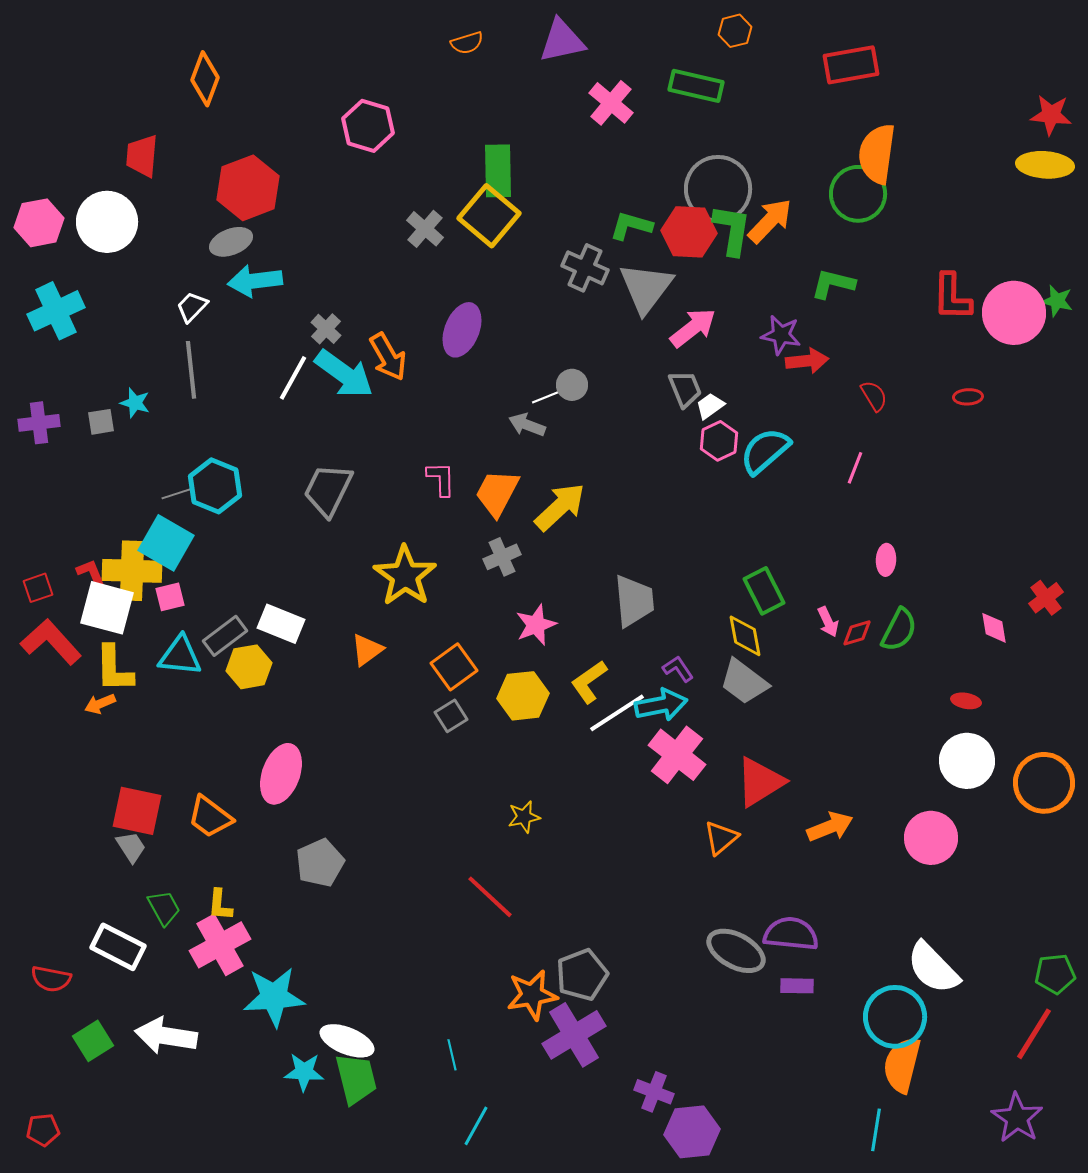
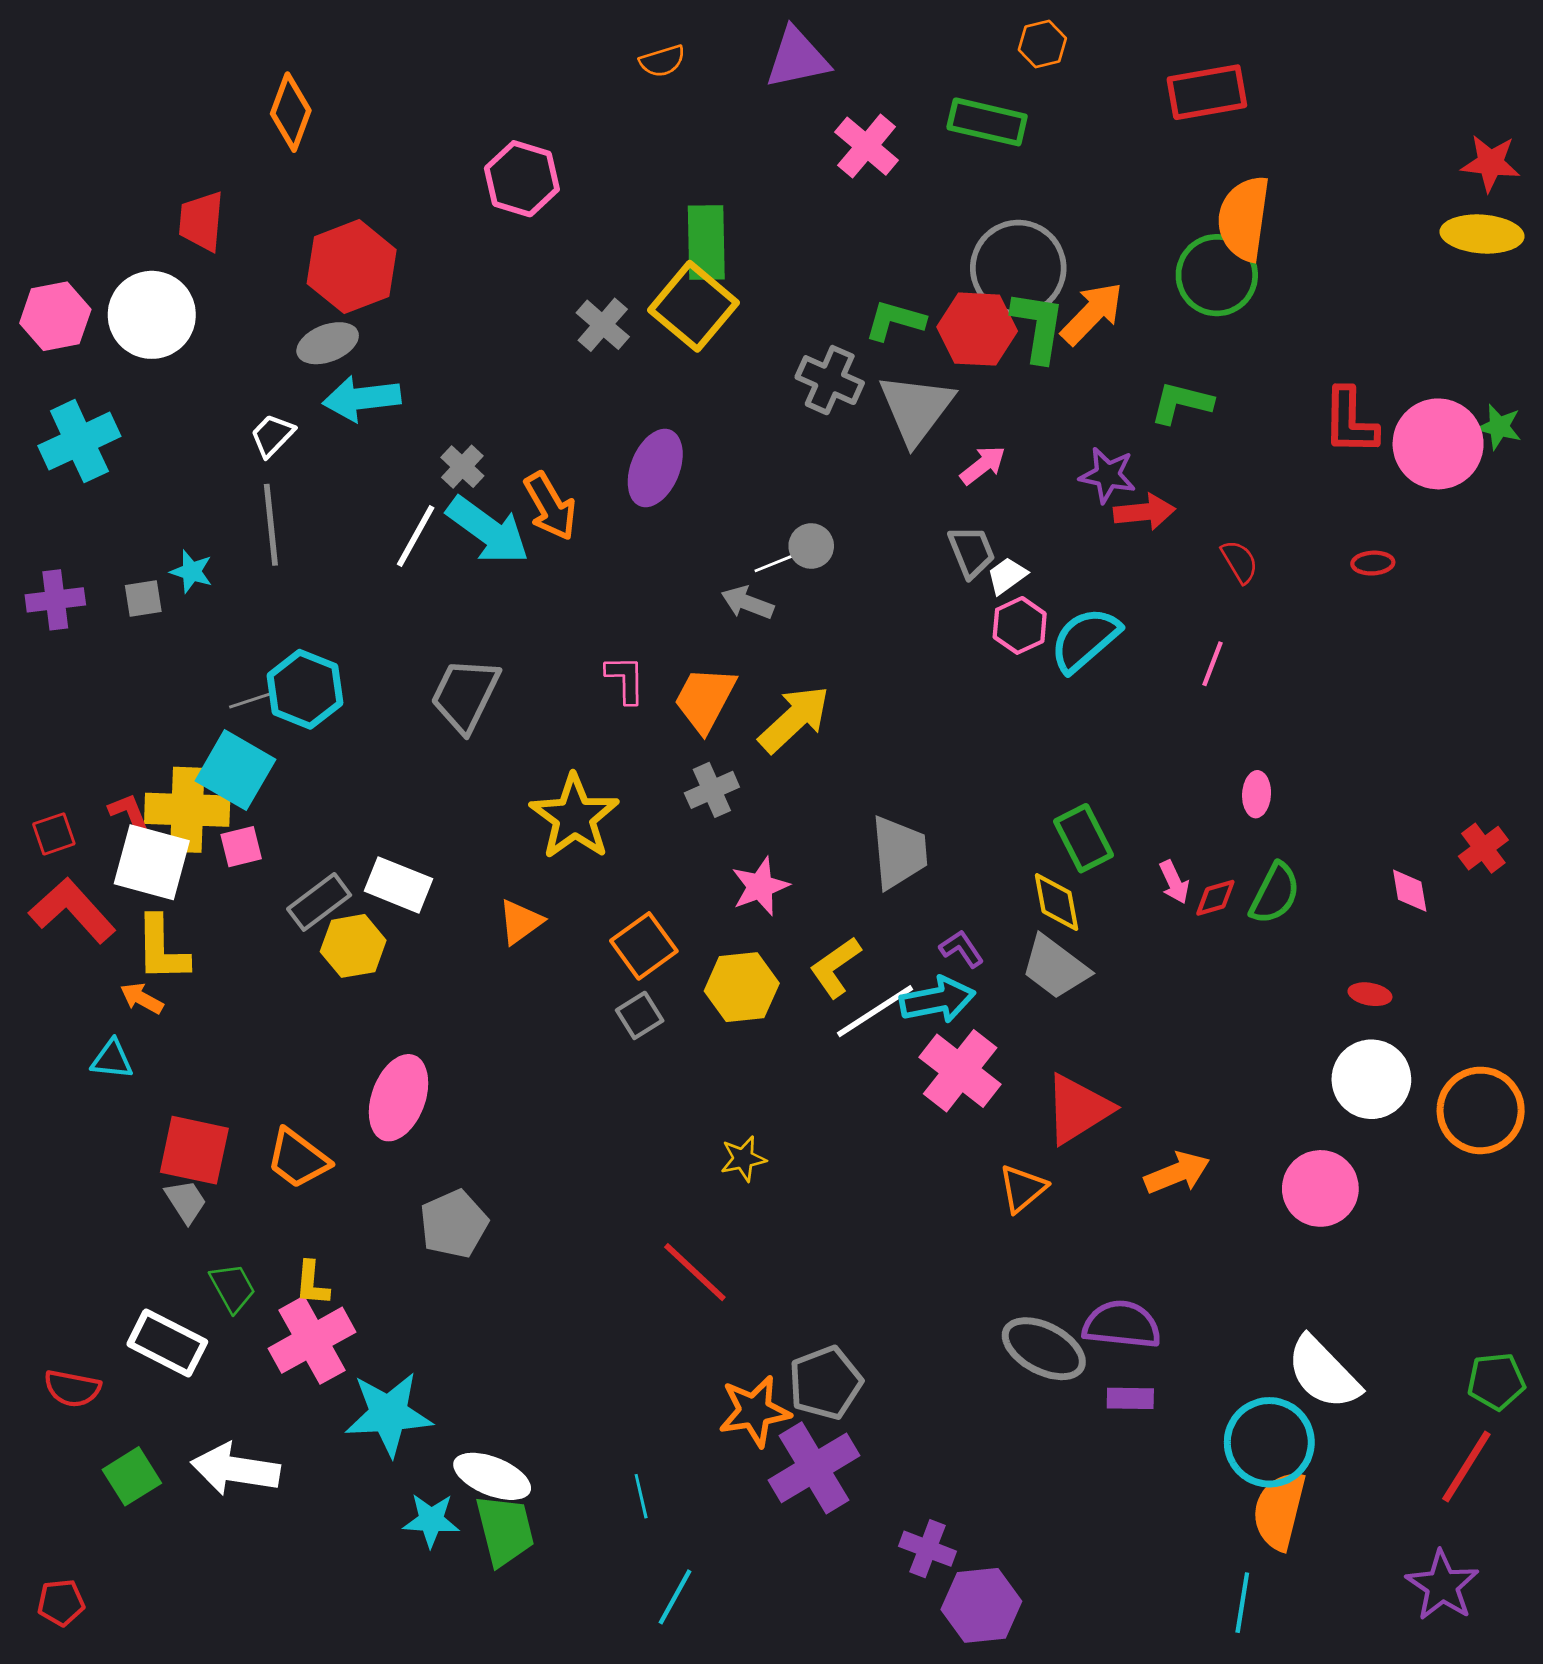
pink arrow: (693, 328) -> (983, 465), size x0.7
cyan triangle: (180, 656) -> (112, 1059), moved, size x0.7
orange arrow: (100, 704) -> (142, 998), turned 52

